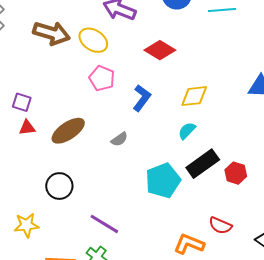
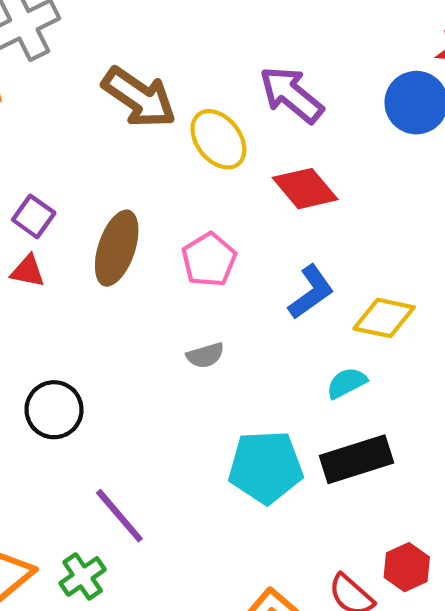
red diamond: (160, 50) -> (305, 189), moved
pink pentagon: (102, 78) -> (209, 260), moved
blue L-shape: (142, 98) -> (311, 292), moved
brown ellipse: (68, 131) -> (117, 248), moved, turned -56
red hexagon: (236, 173) -> (407, 567), moved

